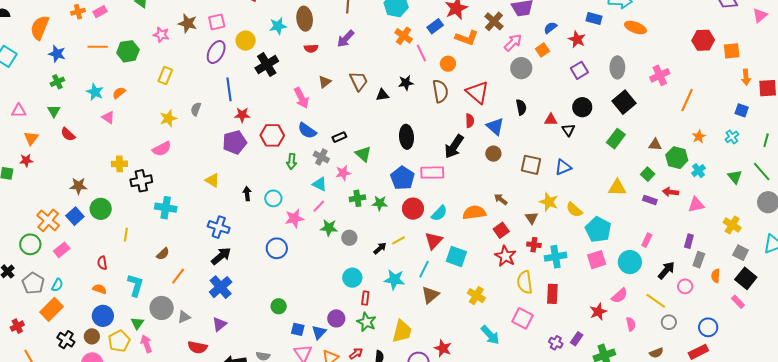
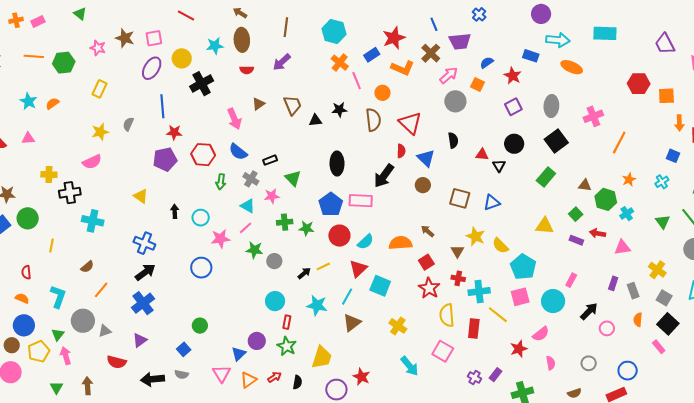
orange square: (542, 50) -> (478, 84), turned -32
pink triangle: (108, 117) -> (28, 138), moved, turned -40
gray rectangle: (699, 260) -> (633, 291), moved, turned -42
yellow line: (656, 301) -> (498, 315), moved
blue square: (298, 329) -> (184, 349), moved, turned 32

